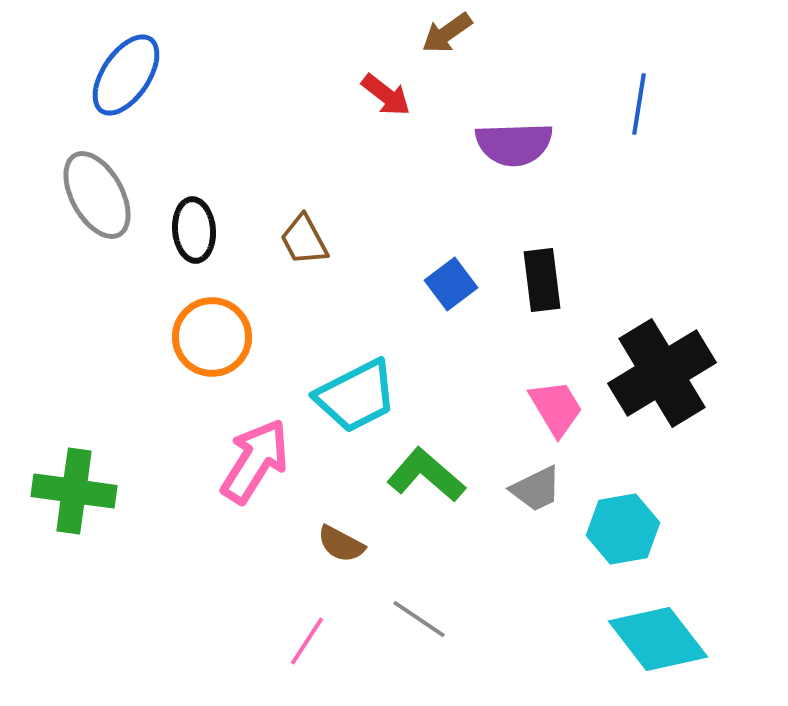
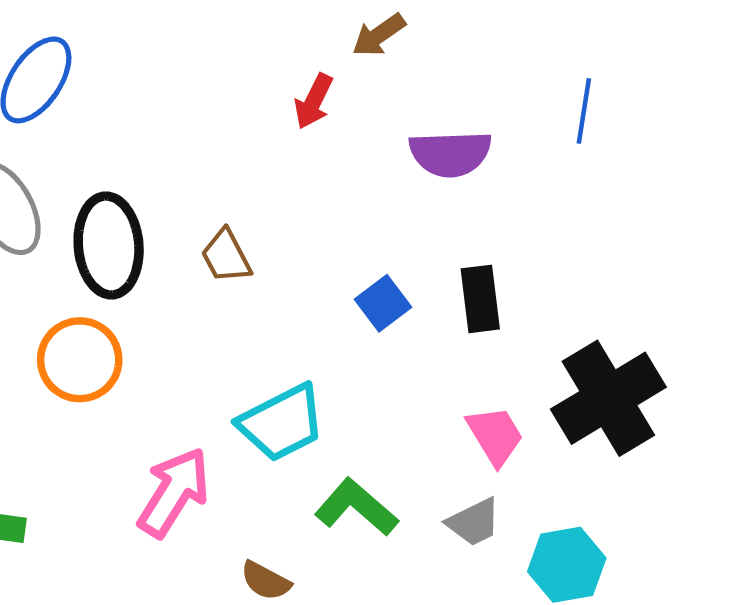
red arrow: (386, 95) -> (314, 101), turned 78
black ellipse: (194, 230) -> (109, 246), size x1.5
orange circle: (212, 337) -> (80, 360), moved

